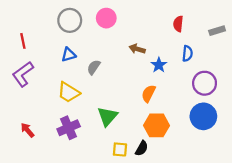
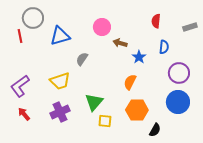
pink circle: (106, 18) -> (102, 27), moved
gray circle: (70, 20) -> (33, 18), moved
blue triangle: (69, 55) -> (60, 36), moved, size x1.5
purple L-shape: (23, 74) -> (20, 86), moved
yellow trapezoid: (69, 92) -> (60, 81), turned -50
black semicircle: (142, 148) -> (155, 130), moved
yellow square: (120, 149) -> (105, 121), moved

